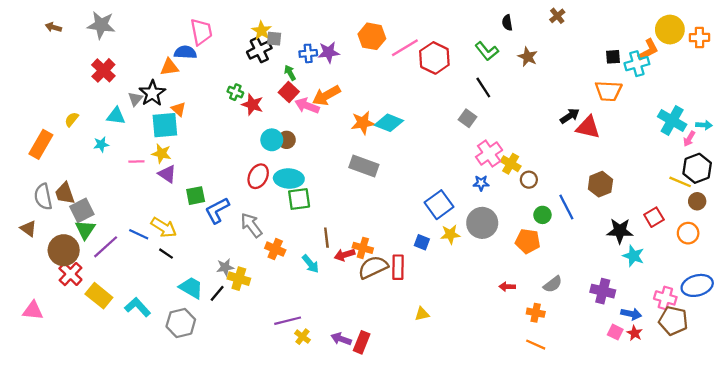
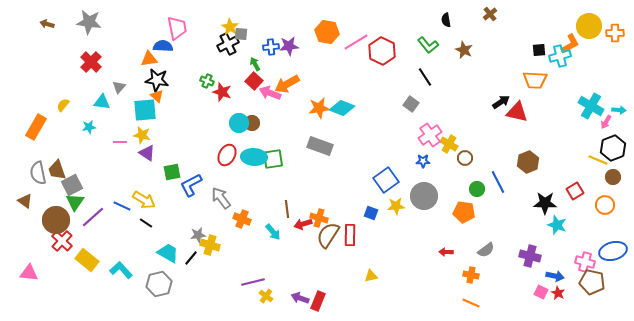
black star: (152, 93) -> (157, 80), moved, turned -30
green square: (299, 199) -> (273, 159), moved
brown semicircle: (373, 267) -> (328, 235), turned -32

